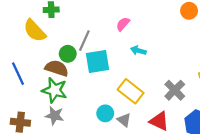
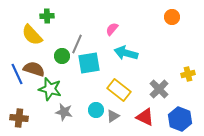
cyan arrow: (138, 50) -> (126, 53), size x1.6
brown semicircle: (57, 68) -> (34, 69), moved
gray star: (54, 116) -> (64, 112), moved
gray triangle: (124, 120) -> (113, 116), turned 48

